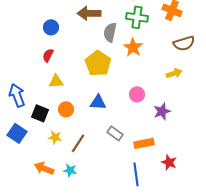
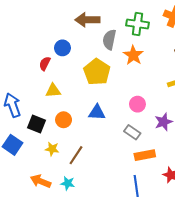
blue circle: (51, 27) -> (62, 48), moved
gray rectangle: (115, 133) -> (132, 132), moved

